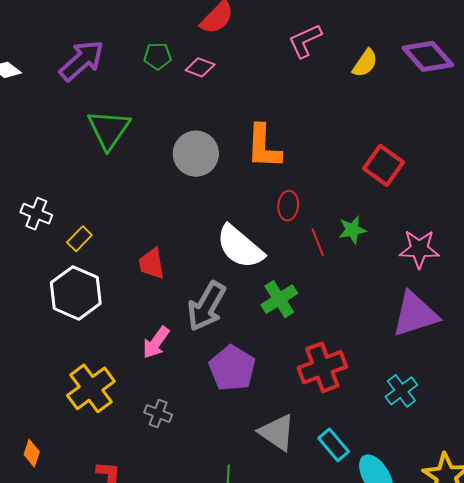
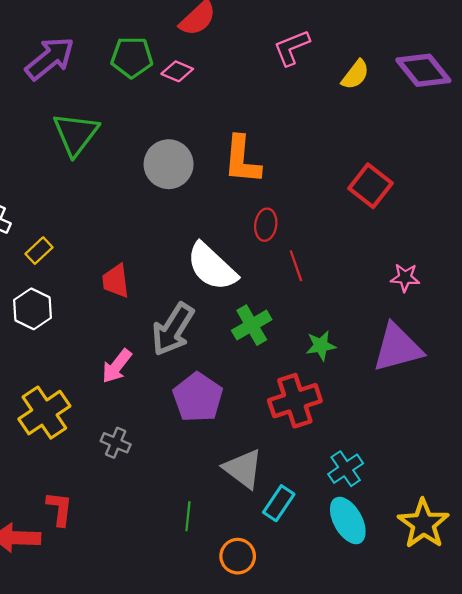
green pentagon: (158, 56) -> (132, 57), size x1.4
green star: (352, 230) -> (321, 346), moved
pink star: (419, 249) -> (405, 278), size x0.7
white hexagon: (76, 293) -> (33, 309), size x0.7
cyan cross: (401, 391) -> (346, 469), moved
cyan rectangle: (334, 445) -> (279, 503), moved, turned 72

